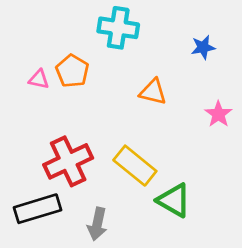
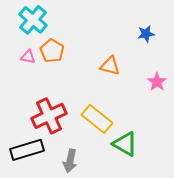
cyan cross: (118, 28) -> (33, 20), moved, turned 32

